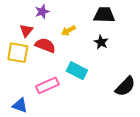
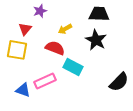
black star: (101, 42) -> (96, 40), size x1.5
red semicircle: (45, 45) -> (55, 48), moved
blue triangle: (20, 105) -> (23, 90), moved

